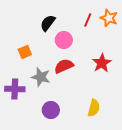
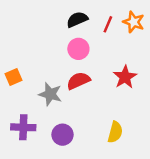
black semicircle: (48, 23) -> (77, 19), moved, turned 30
orange square: (25, 52) -> (13, 77), moved
purple cross: (15, 89) -> (23, 127), moved

